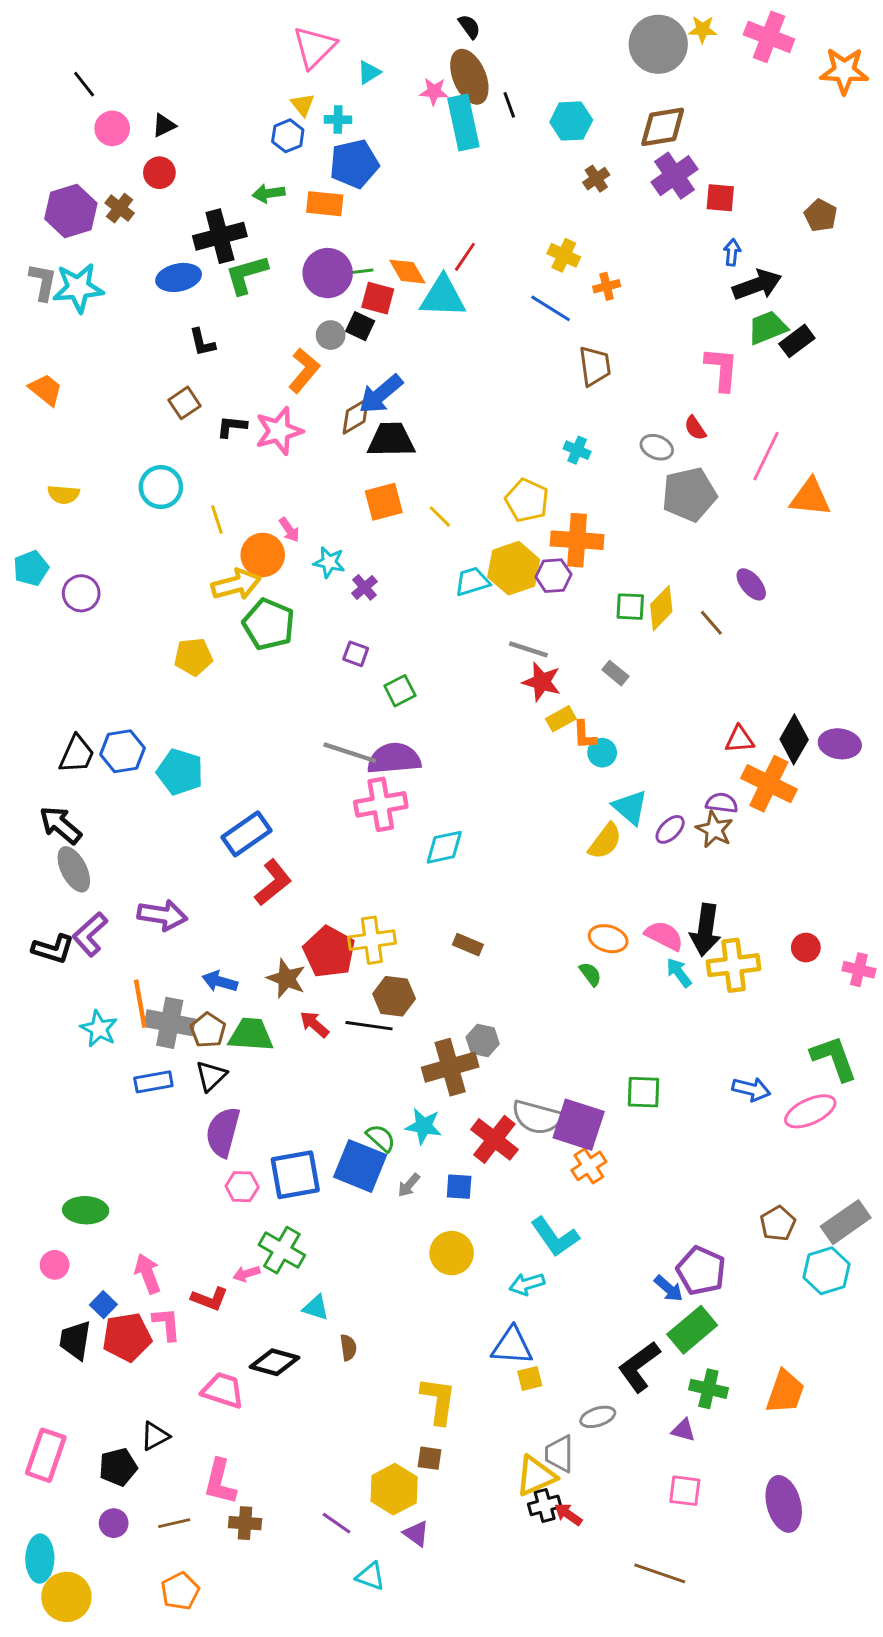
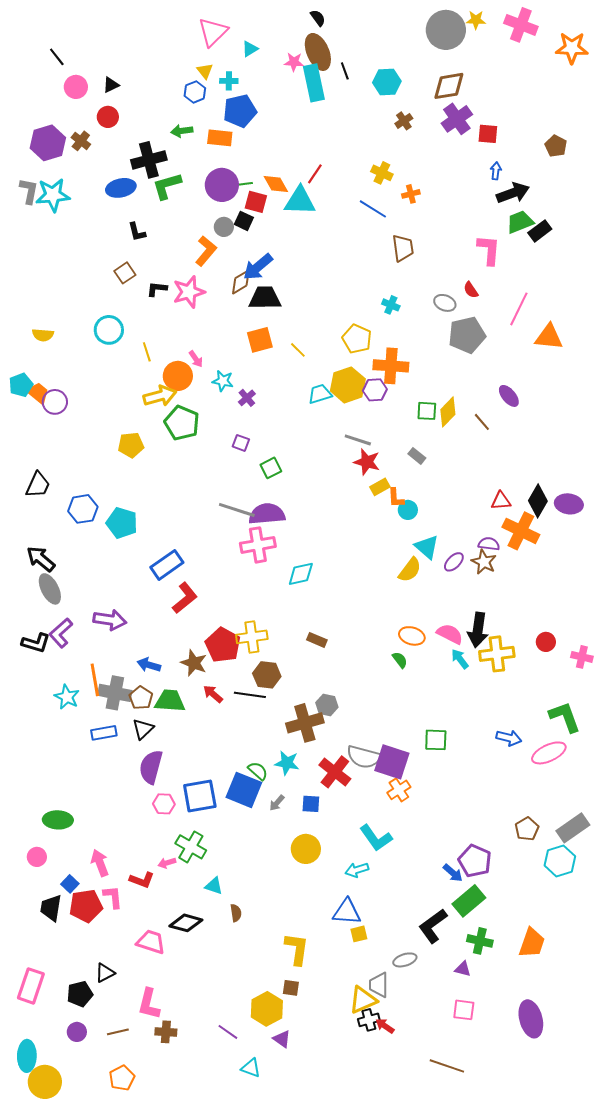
orange trapezoid: (46, 390) -> (38, 393), moved
black trapezoid: (77, 754) -> (38, 485), moved

